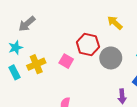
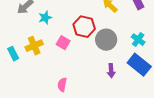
cyan star: (16, 48) -> (45, 18), moved
purple arrow: (122, 96) -> (111, 71), moved

